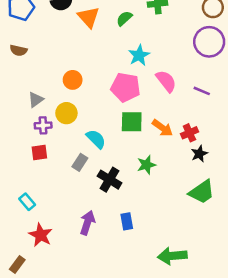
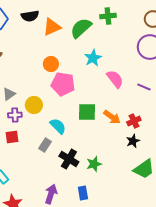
orange triangle: (89, 17) -> (52, 27), turned 48
green semicircle: (124, 18) -> (81, 28), size x1.6
orange circle: (73, 80) -> (51, 64), moved
pink pentagon: (126, 87) -> (63, 84), moved
black star: (199, 154) -> (133, 141), moved
green star: (146, 165) -> (94, 164), moved

